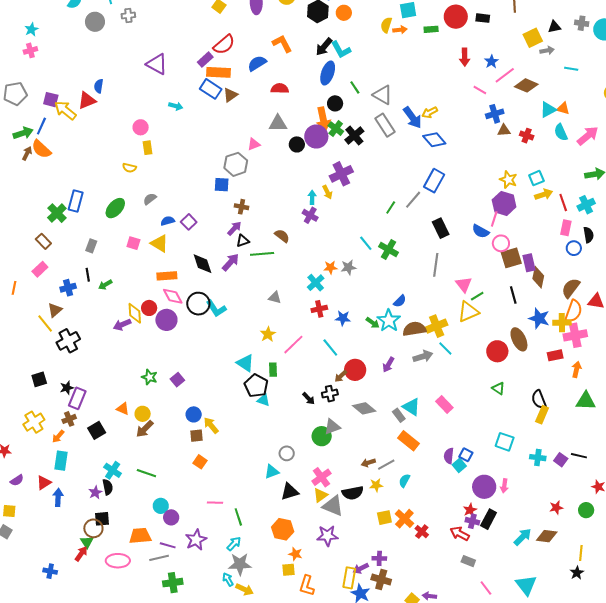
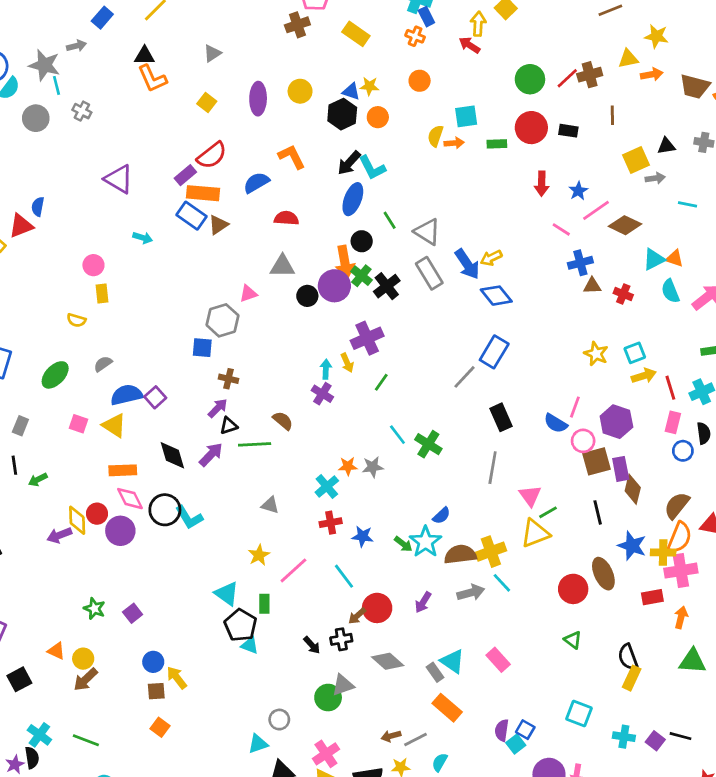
gray cross: (128, 15) -> (82, 111), turned 32
purple hexagon: (504, 203) -> (616, 422), moved
green line: (391, 207) -> (381, 382), moved
blue semicircle: (168, 221) -> (126, 395), size x1.6

